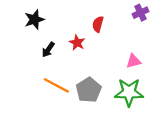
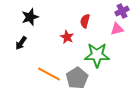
black arrow: (48, 50) -> (21, 43), moved
pink triangle: (134, 61) -> (117, 29), moved
green star: (129, 92) -> (97, 55), moved

